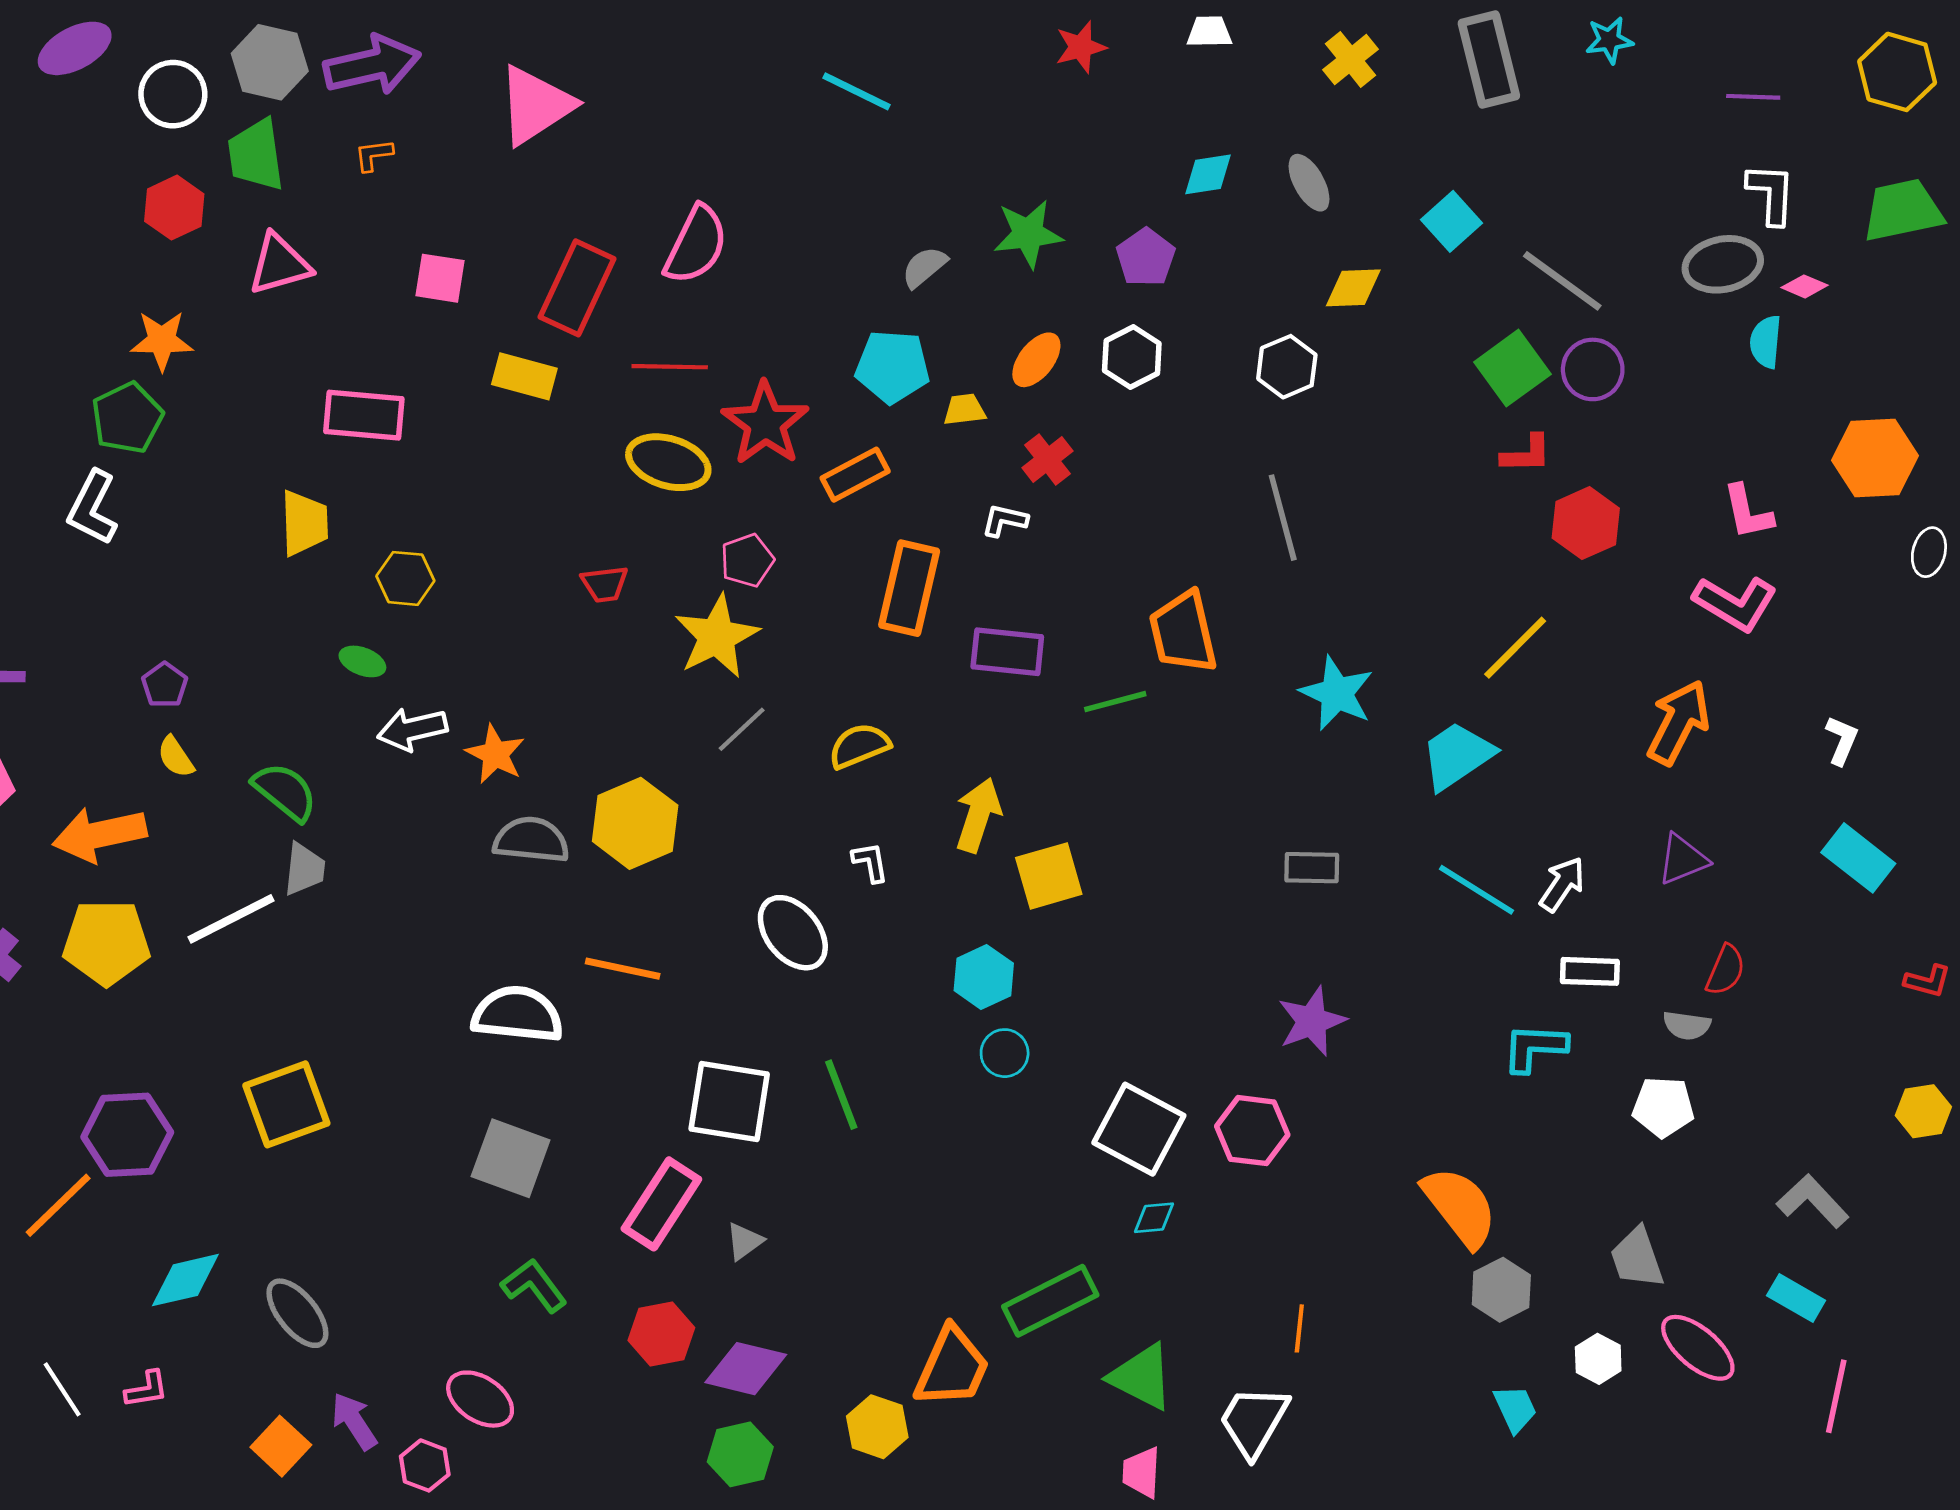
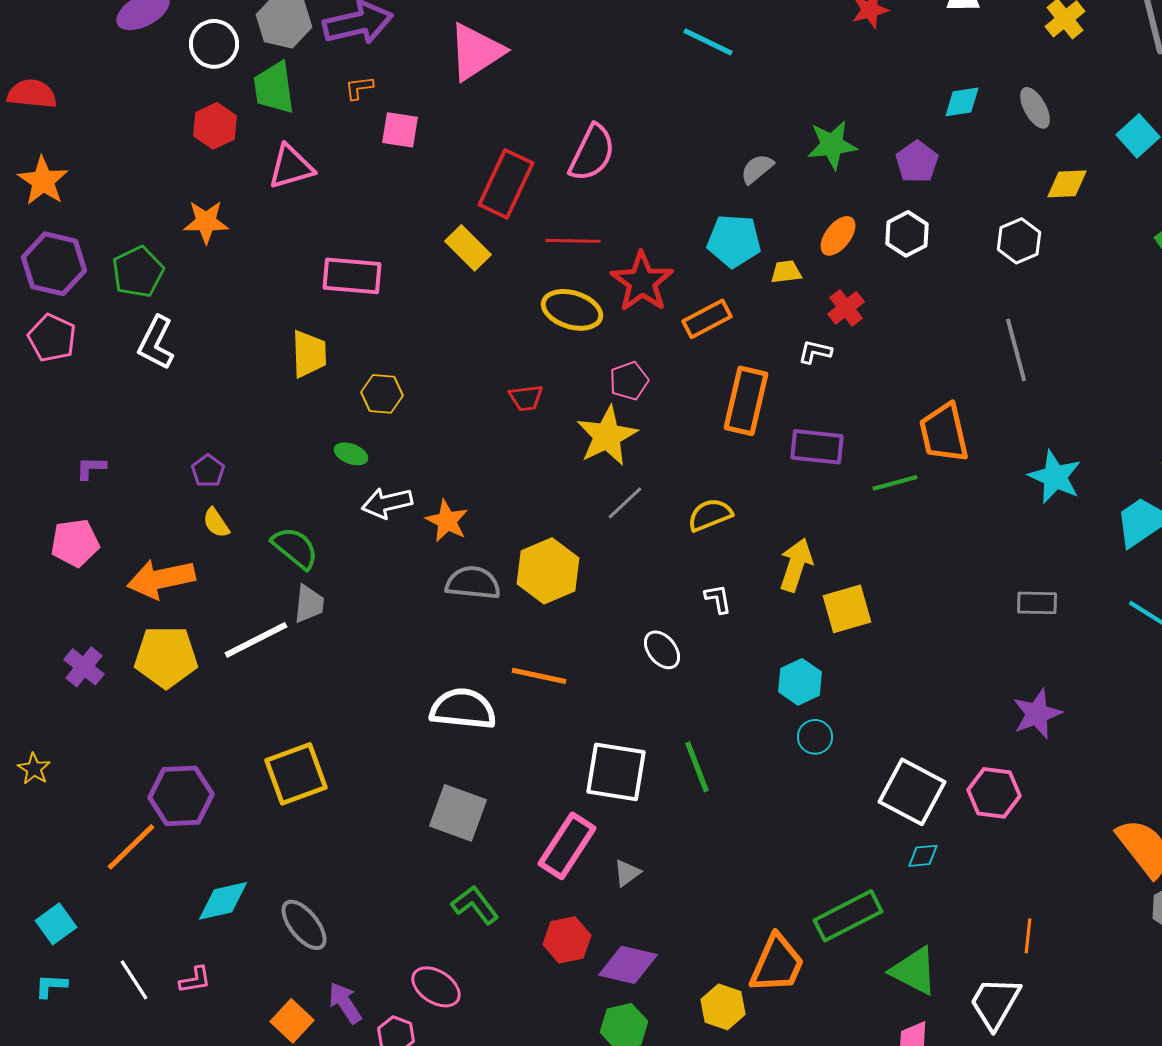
pink square: (440, 278) -> (400, 130), moved
yellow rectangle: (524, 376) -> (468, 248), turned 30
green pentagon: (127, 418) -> (138, 272), moved
white ellipse: (793, 933) -> (662, 650), size x0.7

